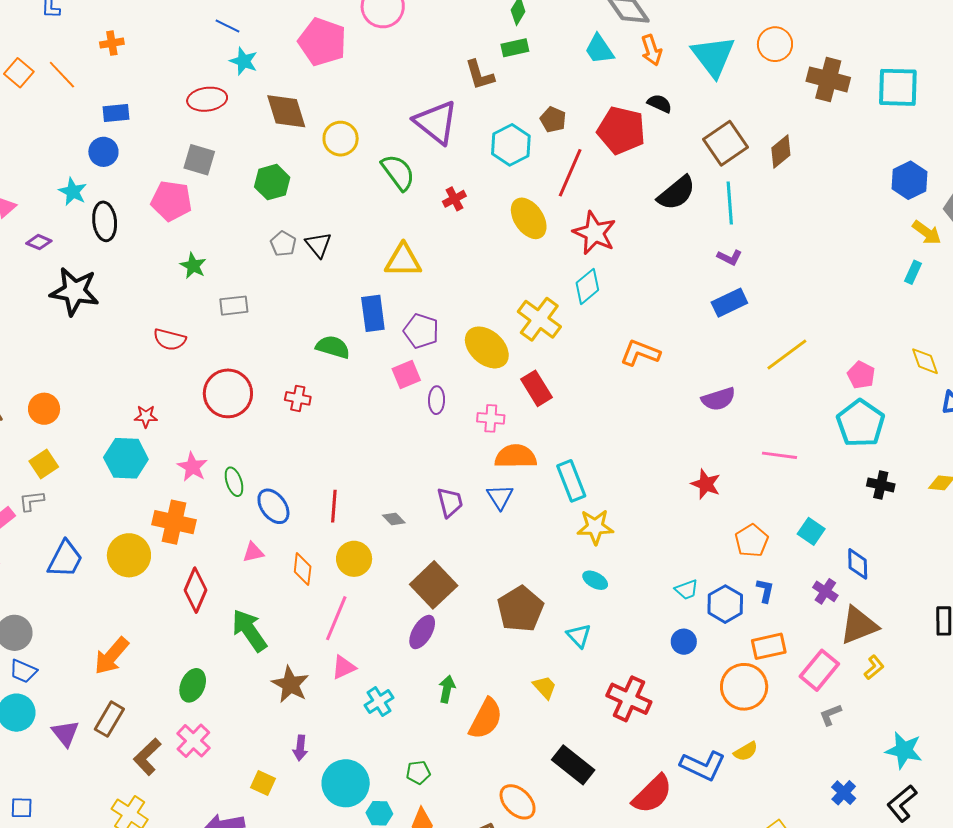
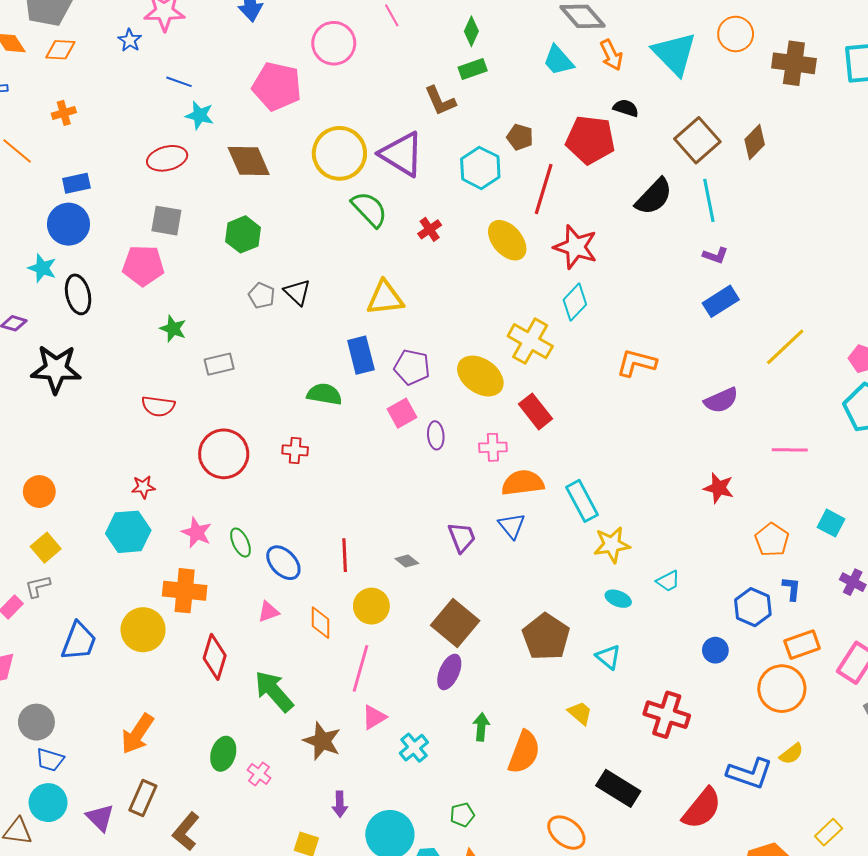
yellow circle: (341, 139) -> (339, 153), moved, size x1.5
blue circle: (103, 152) -> (68, 224), size x1.4
cyan trapezoid: (687, 590) -> (668, 581), moved
pink cross: (193, 741) -> (259, 774), moved, size x0.7

